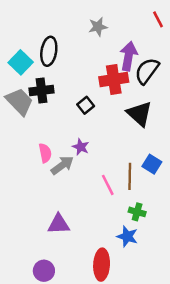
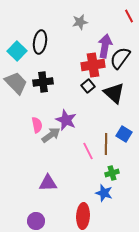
black cross: (41, 91) -> (43, 82), moved
black square: (86, 105) -> (88, 86), moved
purple star: (81, 147) -> (66, 120), size x1.5
green cross: (137, 212) -> (112, 173), turned -32

